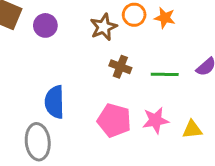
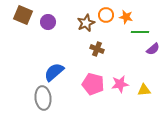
green line: (165, 74) -> (140, 32), moved
blue semicircle: (55, 102) -> (54, 72), turned 50

